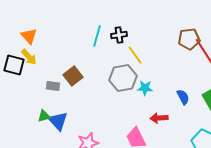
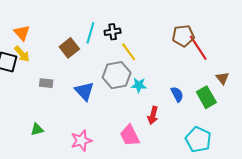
brown square: (73, 76) -> (69, 48), moved
green triangle: (44, 116) -> (37, 129), moved
red arrow: (159, 118) -> (153, 115), turned -72
blue triangle: (58, 121) -> (84, 91), moved

